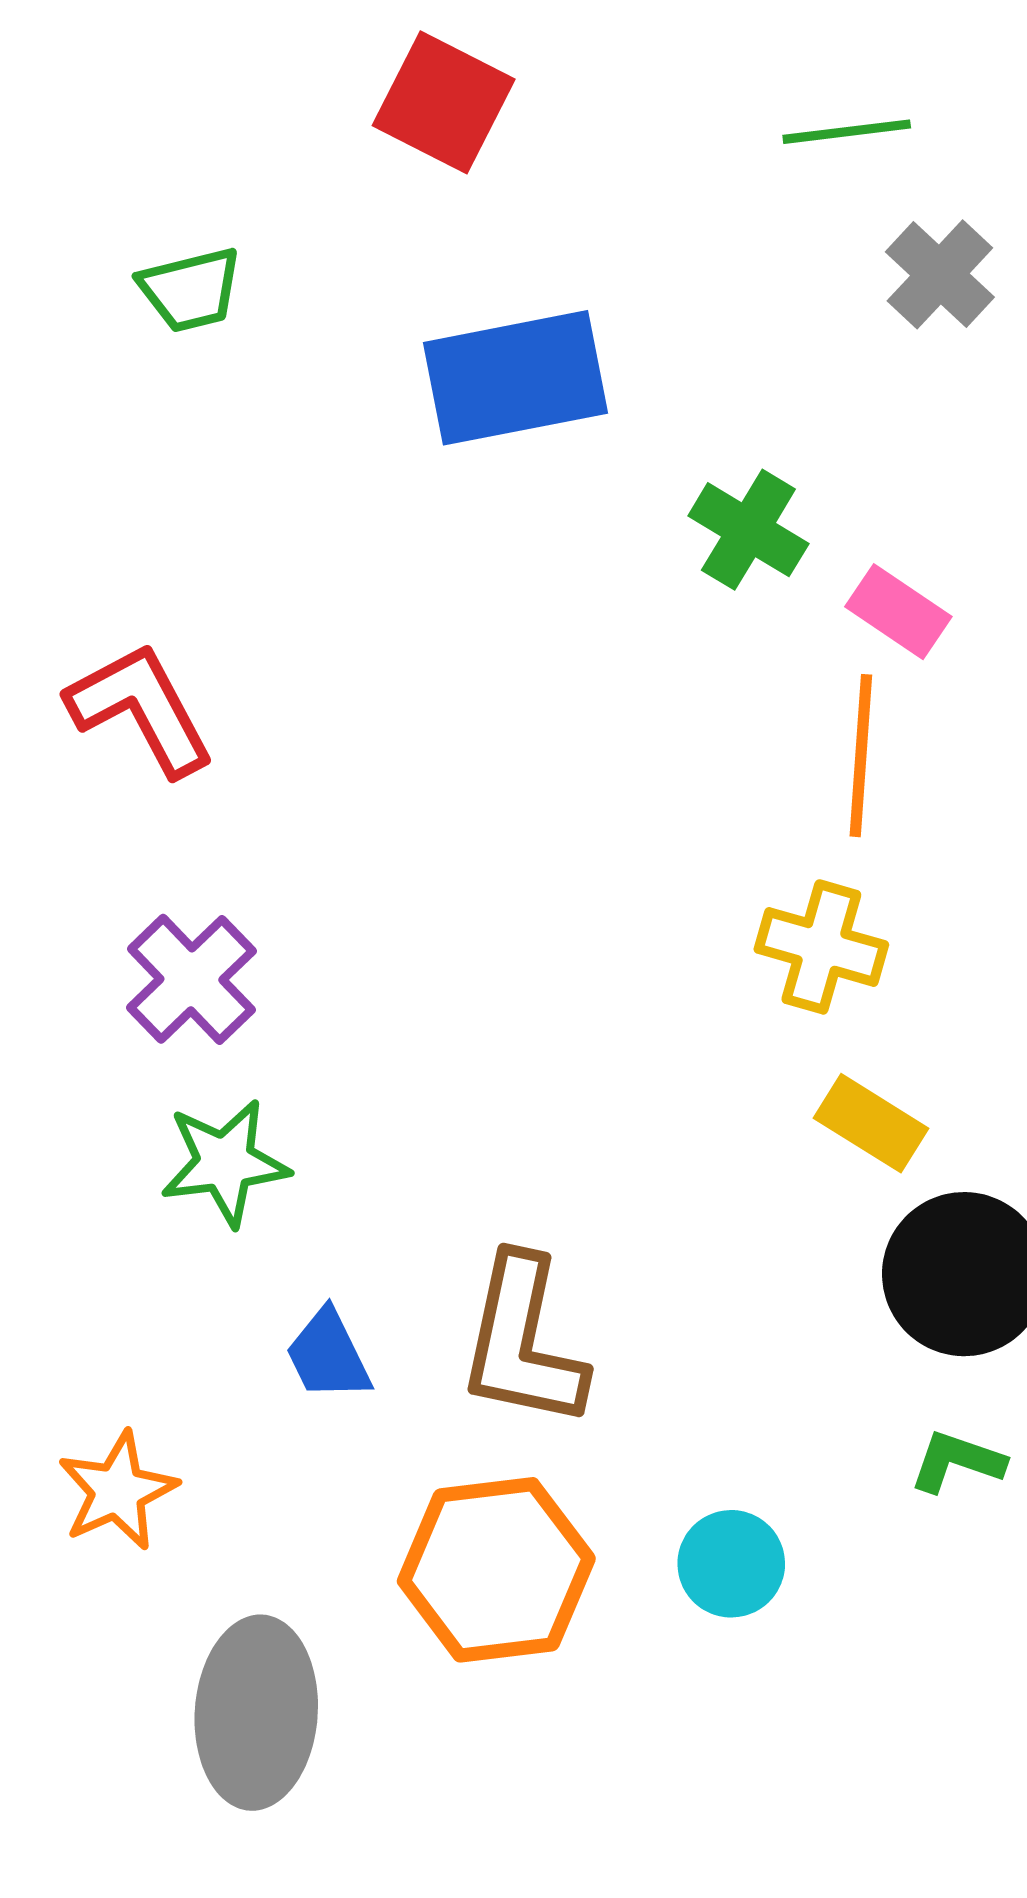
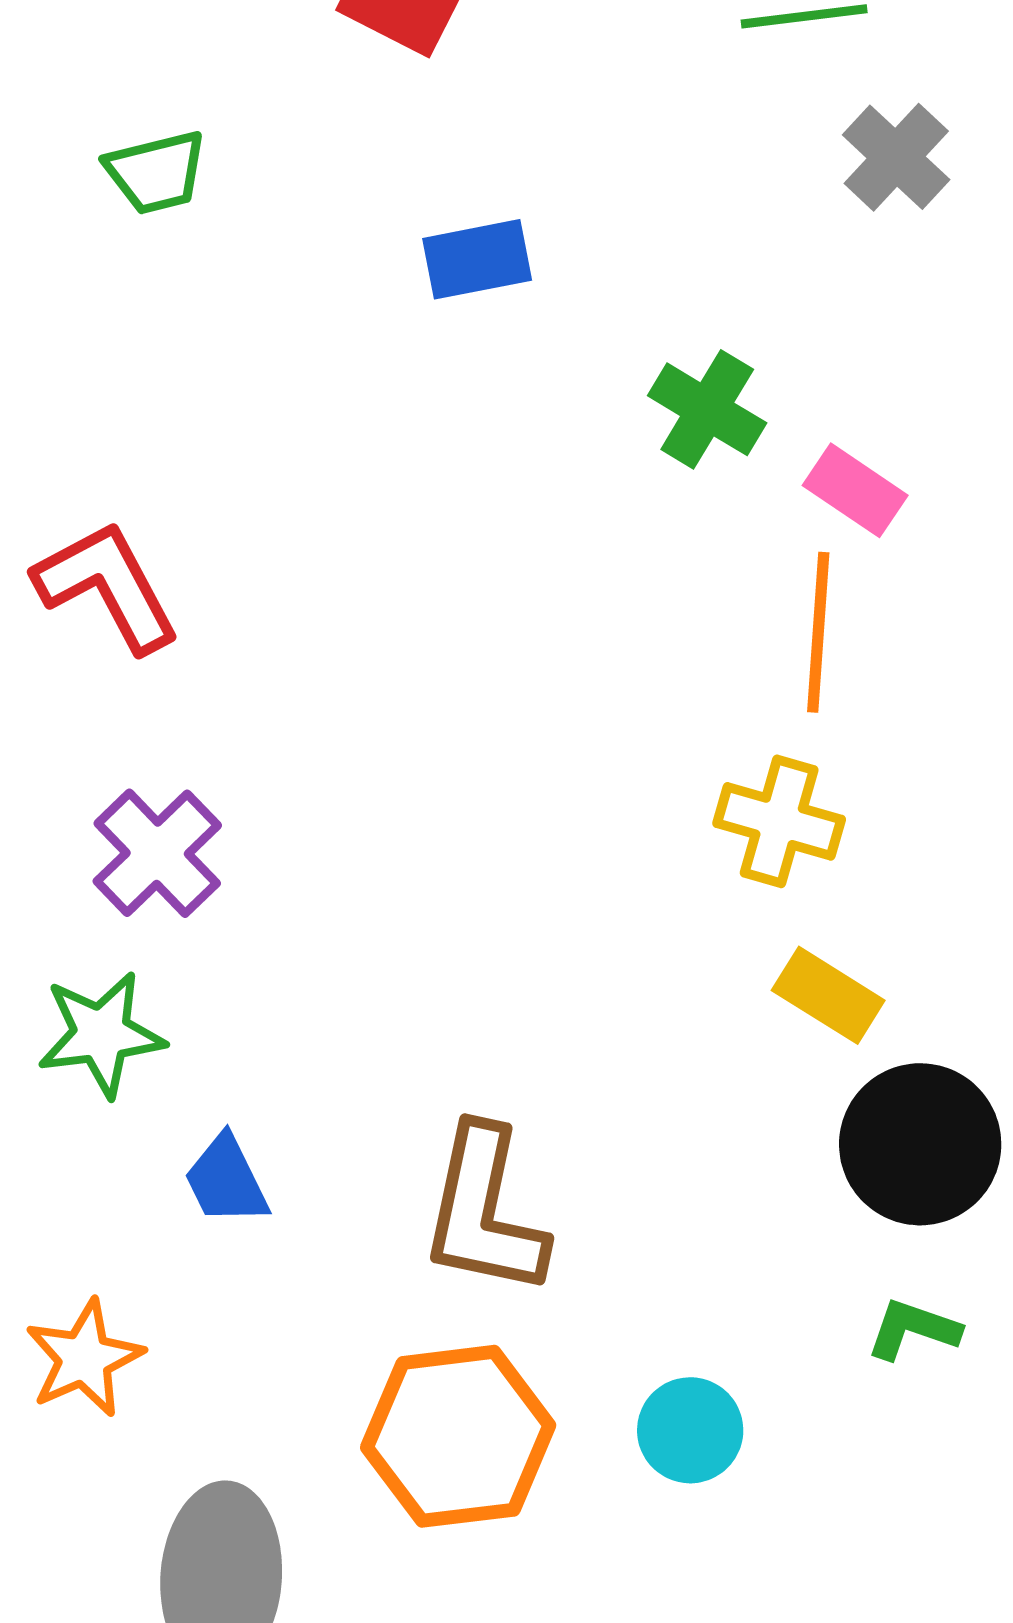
blue rectangle: (516, 378) -> (477, 259), size x0.6
green star: (225, 1163) -> (101, 1034), moved
blue trapezoid: (328, 1355) -> (226, 1180), moved

